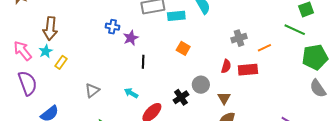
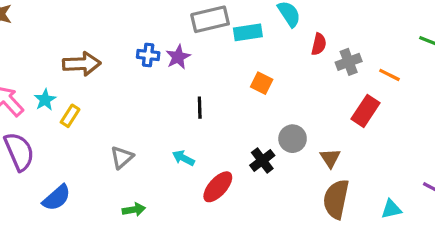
brown arrow: (50, 29) -> (82, 64), moved, turned -95
purple star: (131, 38) -> (178, 57), moved
orange line: (264, 48) -> (390, 75), turned 56
red semicircle: (226, 66) -> (319, 44), moved
red rectangle: (248, 70) -> (365, 111), turned -48

